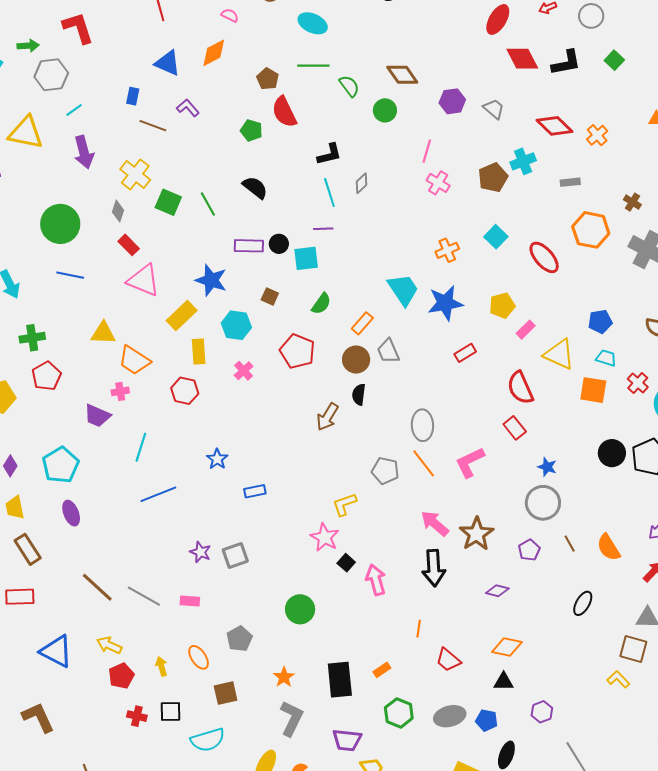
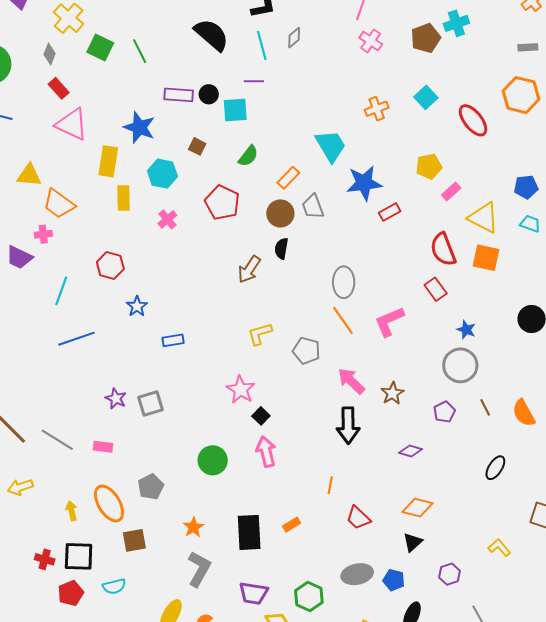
gray rectangle: (570, 182) -> (528, 47), moved
black semicircle: (255, 188) -> (212, 35), moved, size x1.4
blue star: (445, 303) -> (364, 183), moved
yellow rectangle: (182, 316) -> (108, 161), turned -40
orange square: (593, 390) -> (486, 258), moved
red hexagon: (185, 391) -> (110, 265), moved
gray pentagon: (385, 471) -> (306, 351), moved
yellow L-shape: (344, 504) -> (260, 334), moved
brown star: (477, 534) -> (392, 393), size x0.7
pink arrow: (376, 580) -> (266, 452), moved
yellow arrow: (109, 645) -> (20, 487), turned -45
orange ellipse: (199, 657) -> (109, 504), size x1.5
red pentagon: (121, 676) -> (71, 593), moved
yellow L-shape: (618, 679) -> (499, 548), moved
black triangle: (504, 682) -> (413, 542), turned -45
black square: (171, 712) -> (79, 556), size x1.4
green hexagon: (399, 713) -> (309, 596), moved
cyan semicircle: (208, 740) -> (114, 586), size x0.7

